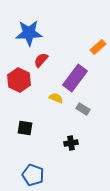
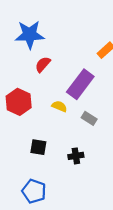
red hexagon: (19, 80) -> (19, 102), moved
black square: (25, 128) -> (38, 147), moved

